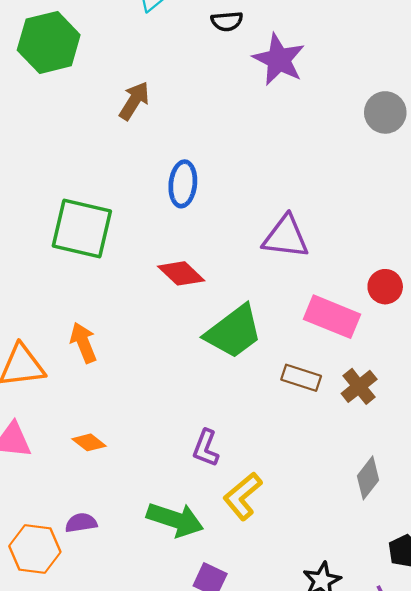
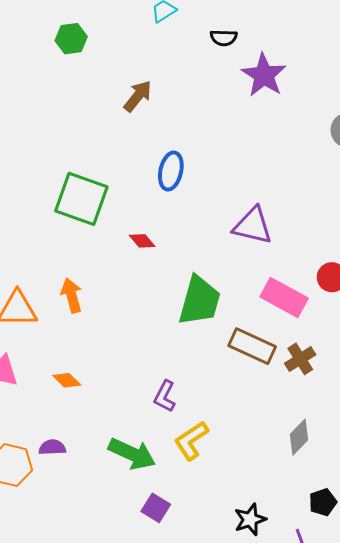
green hexagon: (49, 42) -> (71, 39), size x0.6
red diamond: (181, 273) -> (142, 241), moved, size x0.7
green trapezoid: (234, 332) -> (200, 301), turned -44
brown rectangle: (301, 378) -> (252, 346), size x1.4

